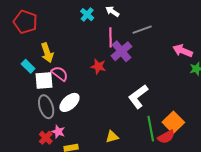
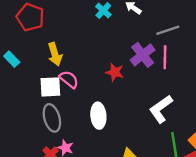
pink line: (110, 37) -> (165, 57), moved
cyan rectangle: (28, 66) -> (12, 59), moved
white ellipse: (69, 102) -> (98, 116), moved, turned -55

